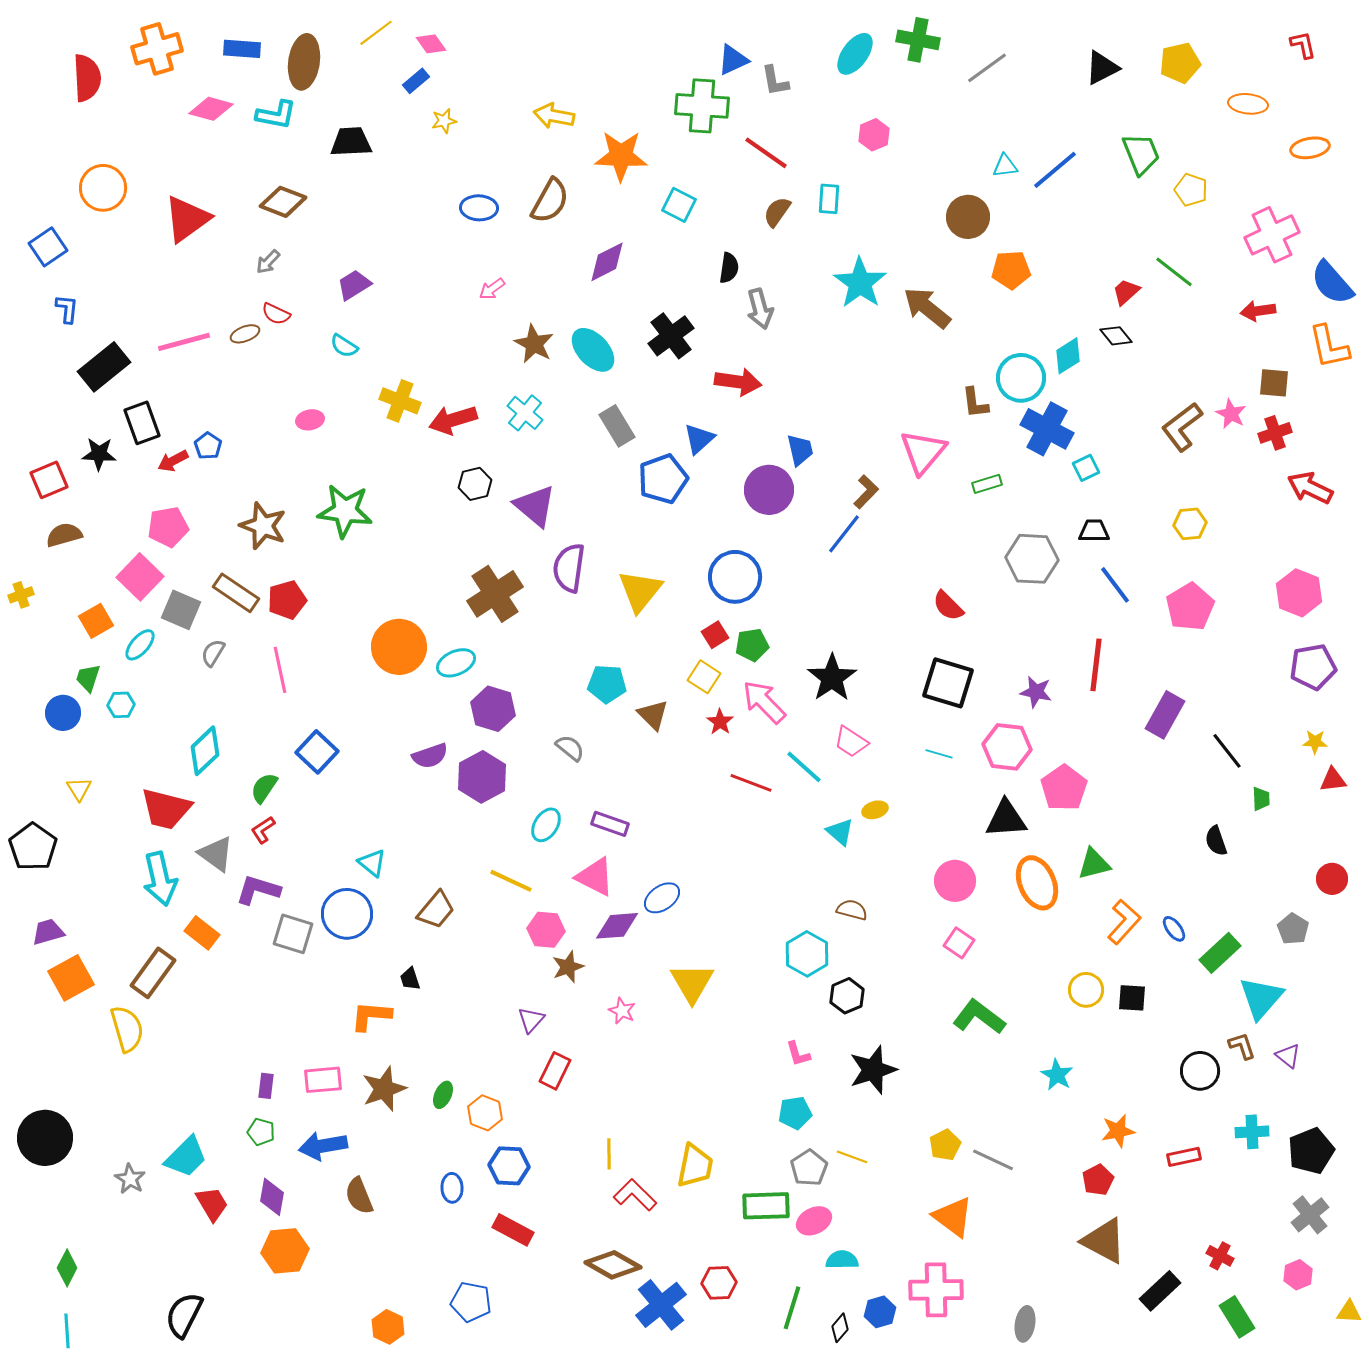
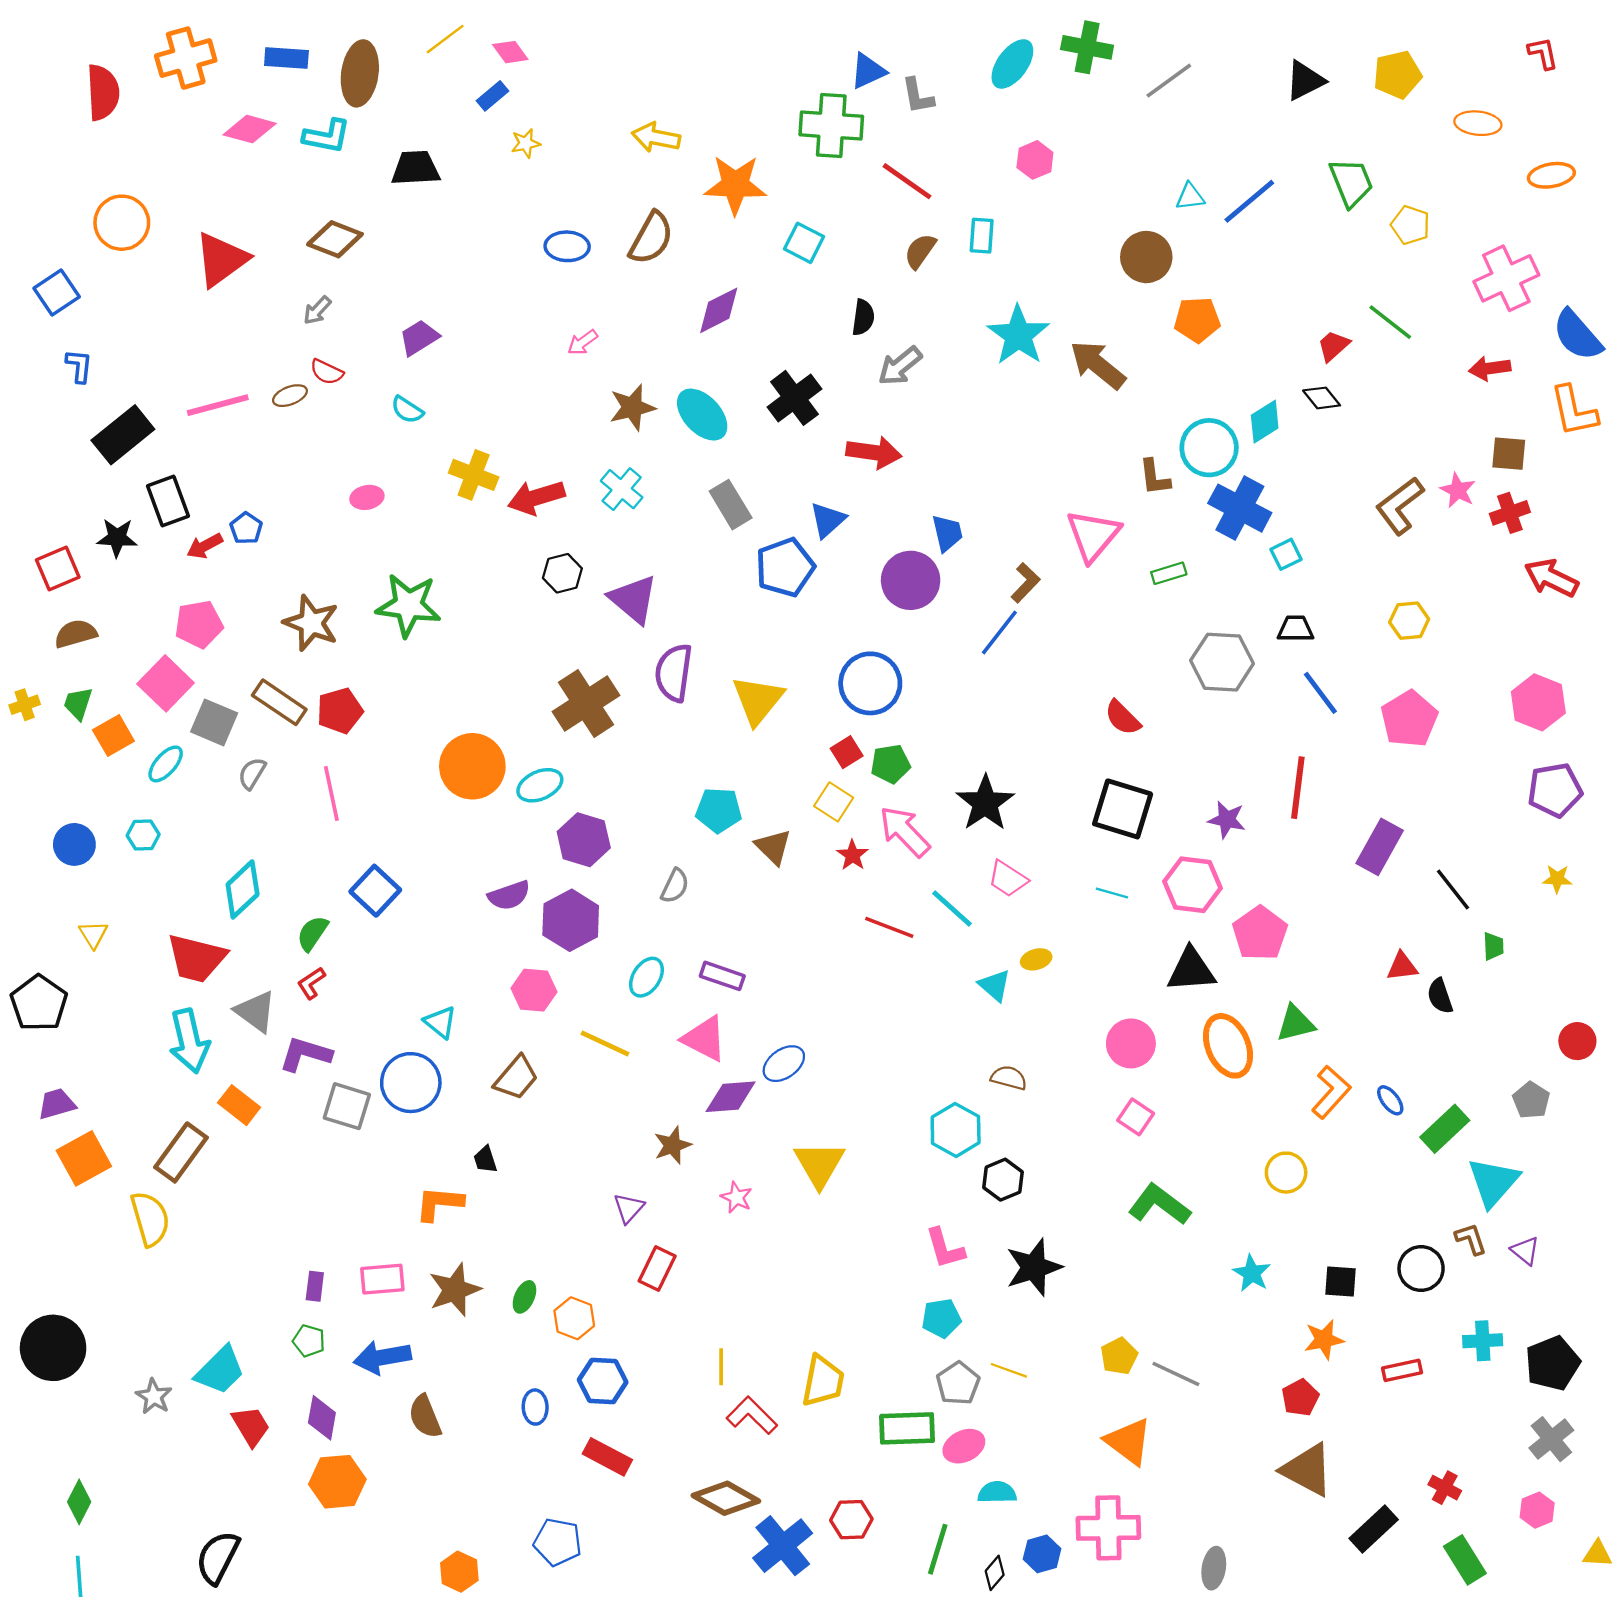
gray arrow: (760, 309) -> (900, 366), turned 66
brown star: (534, 344) -> (632, 407), turned 30
green trapezoid: (88, 678) -> (78, 704), moved
gray semicircle: (570, 748) -> (675, 886), turned 76
red triangle: (1333, 780) -> (1402, 966), moved
pink hexagon: (546, 930) -> (534, 990), moved
black square: (1132, 998) -> (1341, 1282), moved
pink L-shape: (798, 1054) -> (945, 1248), size x1.4

